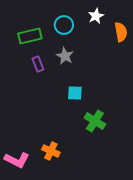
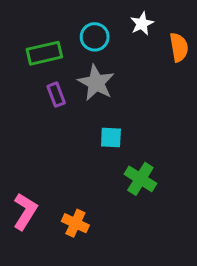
gray star: (65, 56) -> (96, 83), size x1.4
pink L-shape: (17, 160) -> (25, 211), moved, turned -85

